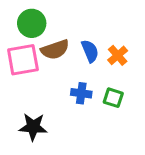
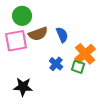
orange cross: (118, 55) -> (85, 54), moved, size x1.5
blue cross: (81, 93) -> (56, 64), turned 32

